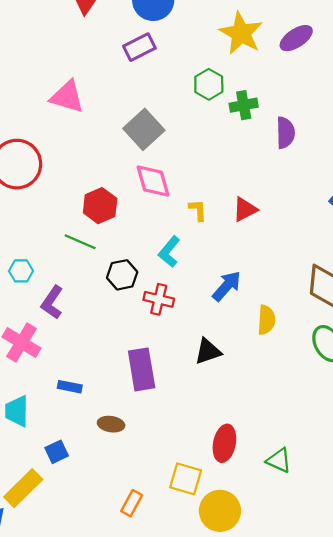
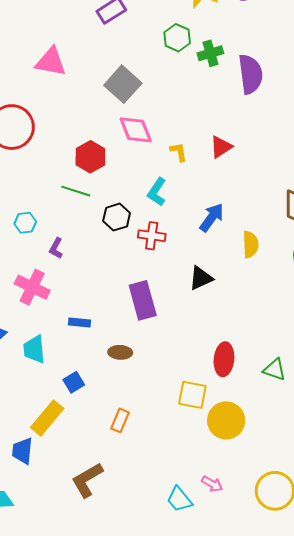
purple semicircle: (285, 133) -> (250, 74), size x1.4
purple L-shape: (52, 302) -> (56, 248), size x0.7
orange rectangle: (132, 503) -> (120, 420), moved

